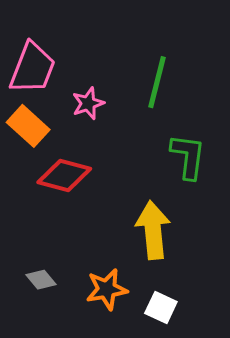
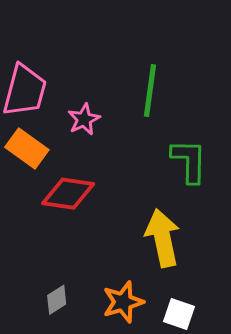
gray diamond: (41, 280) -> (57, 300), turned -76

